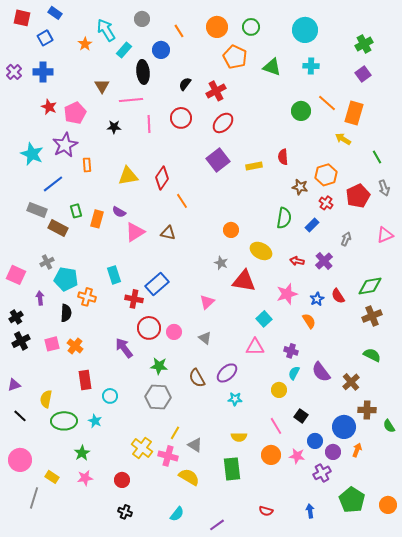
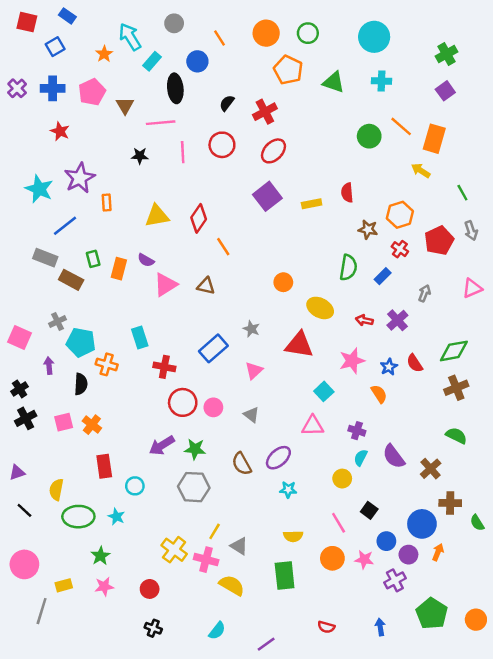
pink pentagon: (75, 113) -> (92, 92), moved
gray star: (221, 263) -> (251, 329), moved
blue rectangle: (157, 284) -> (213, 348), moved
purple arrow: (124, 348) -> (162, 445), moved, turned -85
yellow rectangle: (52, 477) -> (64, 585), turned -48

